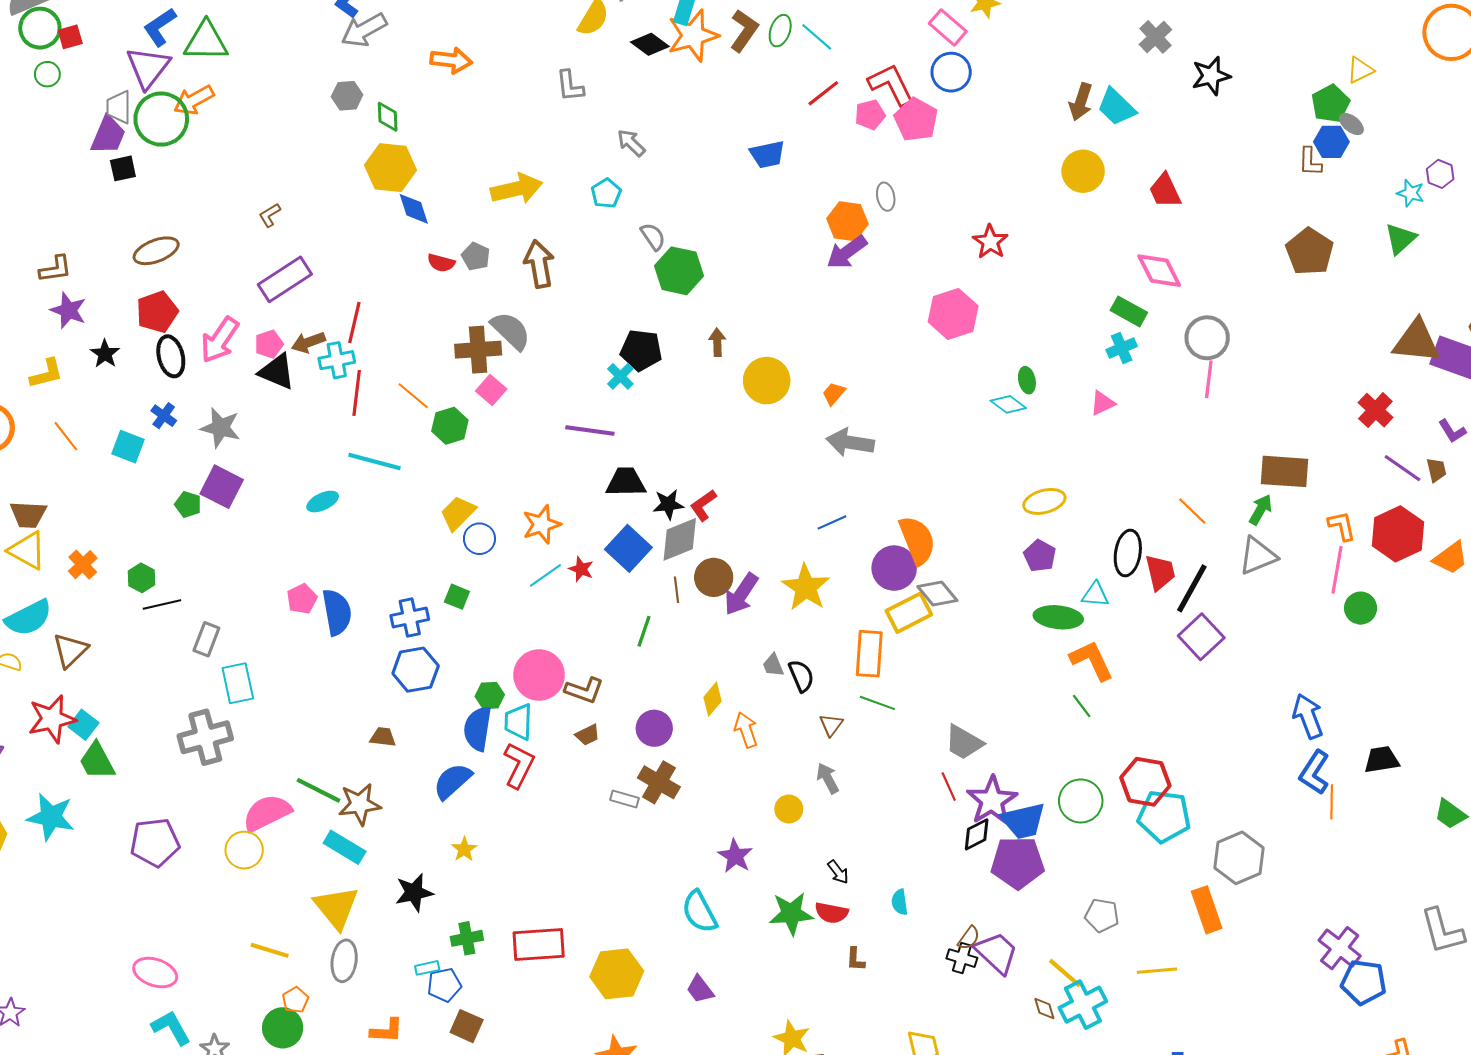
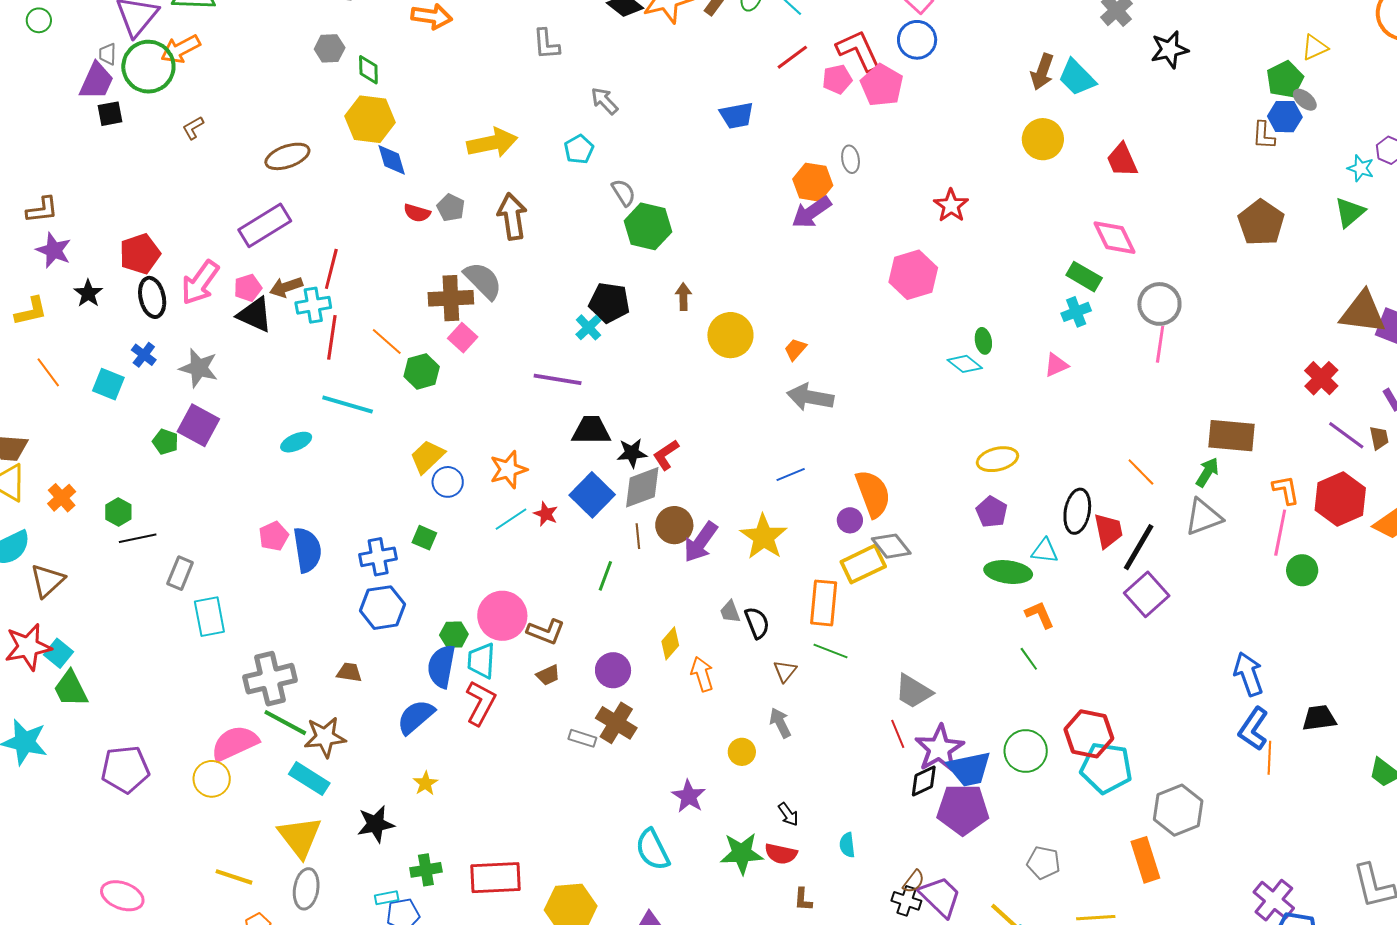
gray trapezoid: (119, 107) -> (108, 54), size x0.7
brown L-shape: (270, 215) -> (193, 128), moved
brown ellipse: (156, 251) -> (287, 156), moved
purple circle: (894, 568) -> (850, 520), size x0.6
orange L-shape: (1092, 660) -> (1040, 615), size x0.7
gray cross: (205, 737) -> (270, 679), moved

